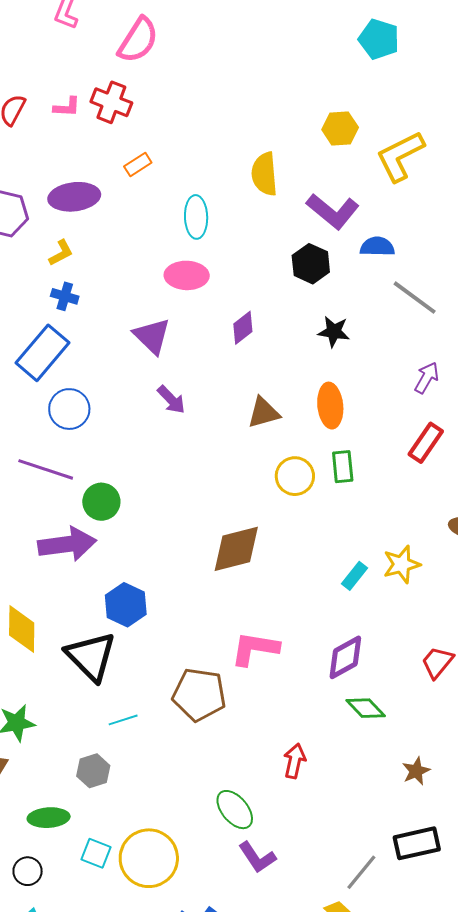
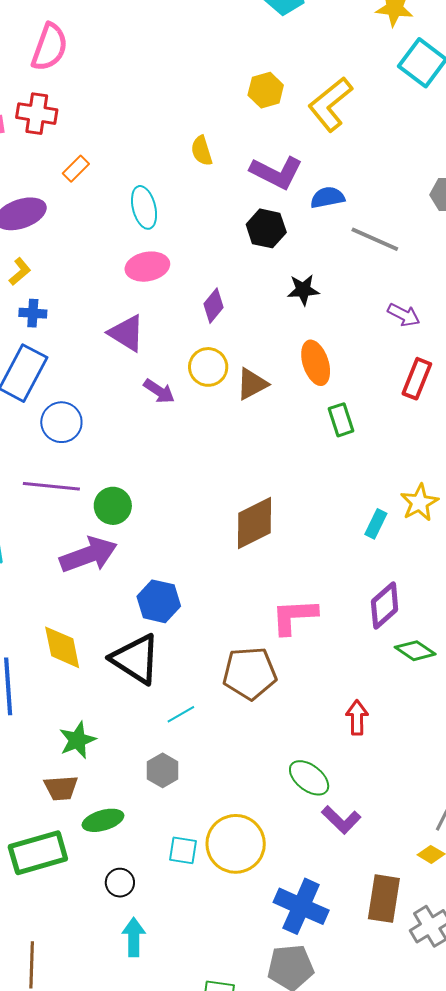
yellow semicircle: (264, 174) -> (202, 151), size x0.7
purple arrow: (427, 378) -> (404, 315), turned 100
yellow circle: (295, 476) -> (208, 367), moved
green ellipse: (49, 818) -> (103, 820), moved

